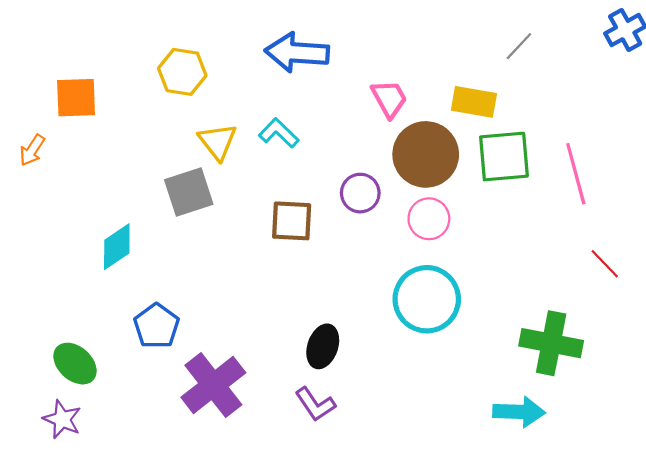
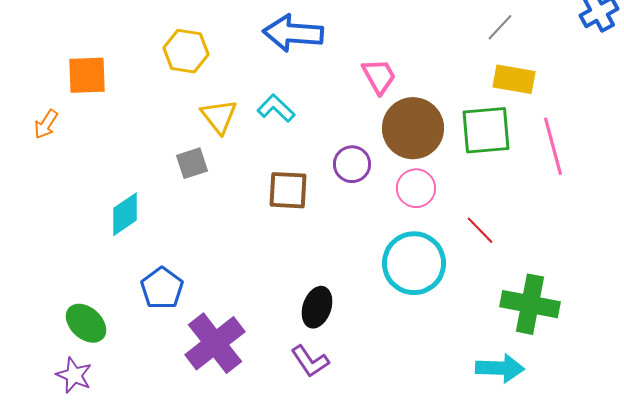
yellow rectangle: (474, 102) -> (514, 79), moved
gray square: (189, 192) -> (192, 163), size x0.7
red line: (605, 264) -> (480, 230), moved

